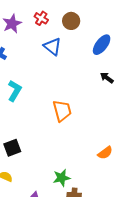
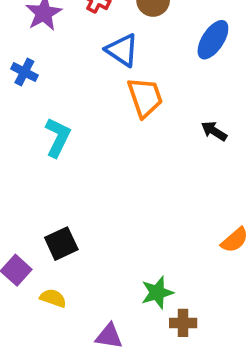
black arrow: (107, 78) -> (214, 131), moved
orange trapezoid: (62, 111) -> (145, 97), moved

